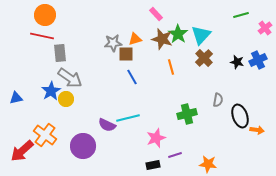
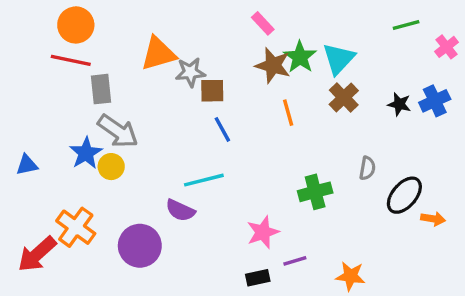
orange triangle: (135, 39) -> (158, 54), moved, size x1.6
black ellipse: (240, 116) -> (404, 195), turned 60
cyan line: (128, 118) -> (204, 180), moved

